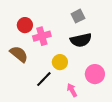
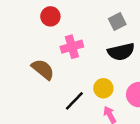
red circle: (25, 25) -> (50, 16), moved
yellow circle: (60, 62) -> (103, 88), moved

